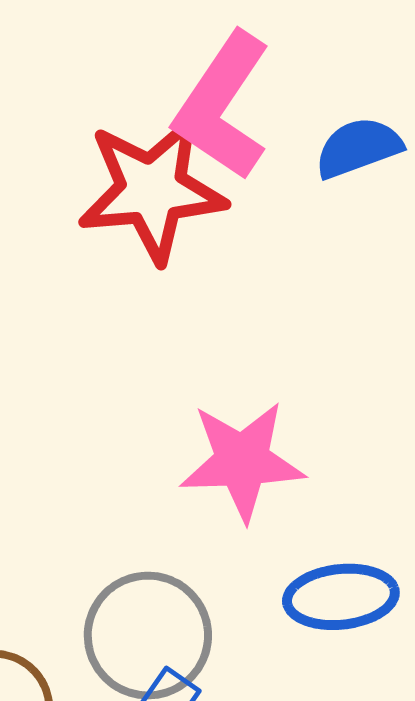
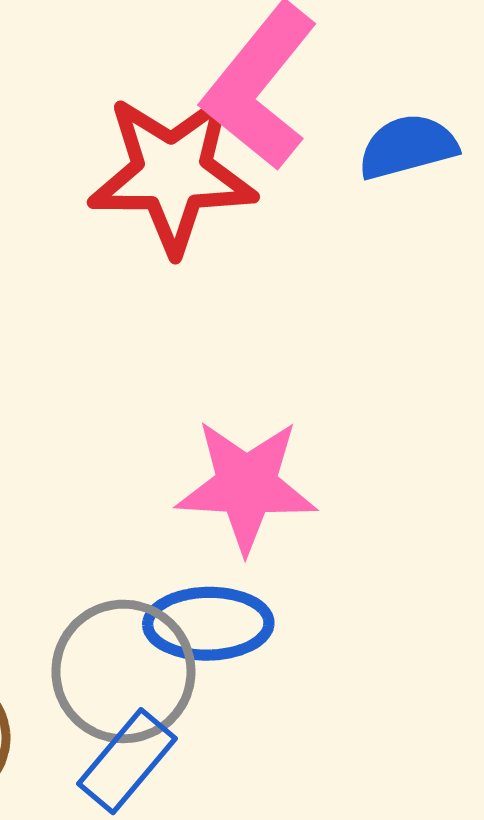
blue ellipse: (341, 597) -> (208, 624), moved

